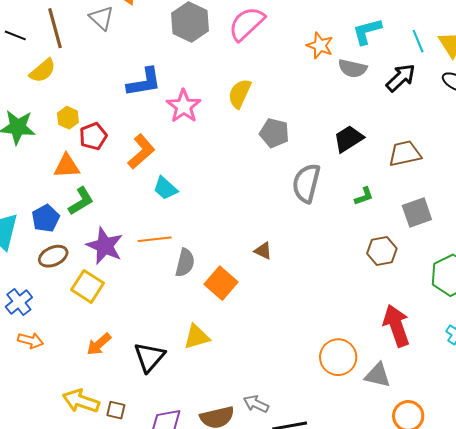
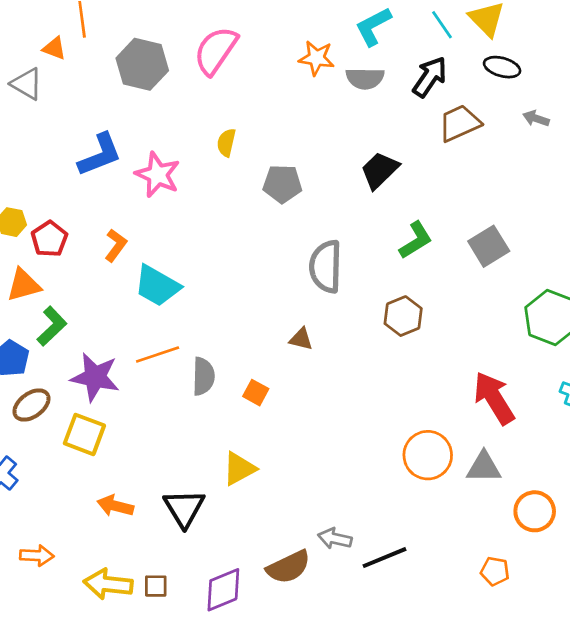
yellow semicircle: (240, 94) -> (226, 143), size x0.7
orange L-shape: (141, 152) -> (116, 245), size x0.7
brown trapezoid: (405, 154) -> (460, 123), moved
gray semicircle: (306, 183) -> (326, 267), moved
cyan trapezoid: (165, 188) -> (157, 286), size x1.4
green L-shape: (364, 196) -> (416, 240), size x1.4
brown hexagon: (382, 251) -> (403, 316), moved
orange square: (221, 283) -> (256, 393), size x0.6
orange arrow: (30, 341) -> (37, 556), moved
orange arrow: (99, 344) -> (115, 506), turned 68

